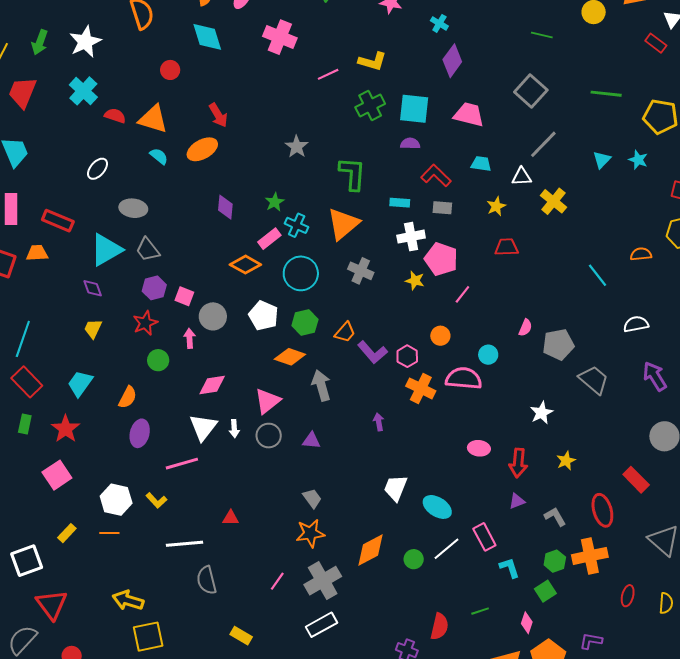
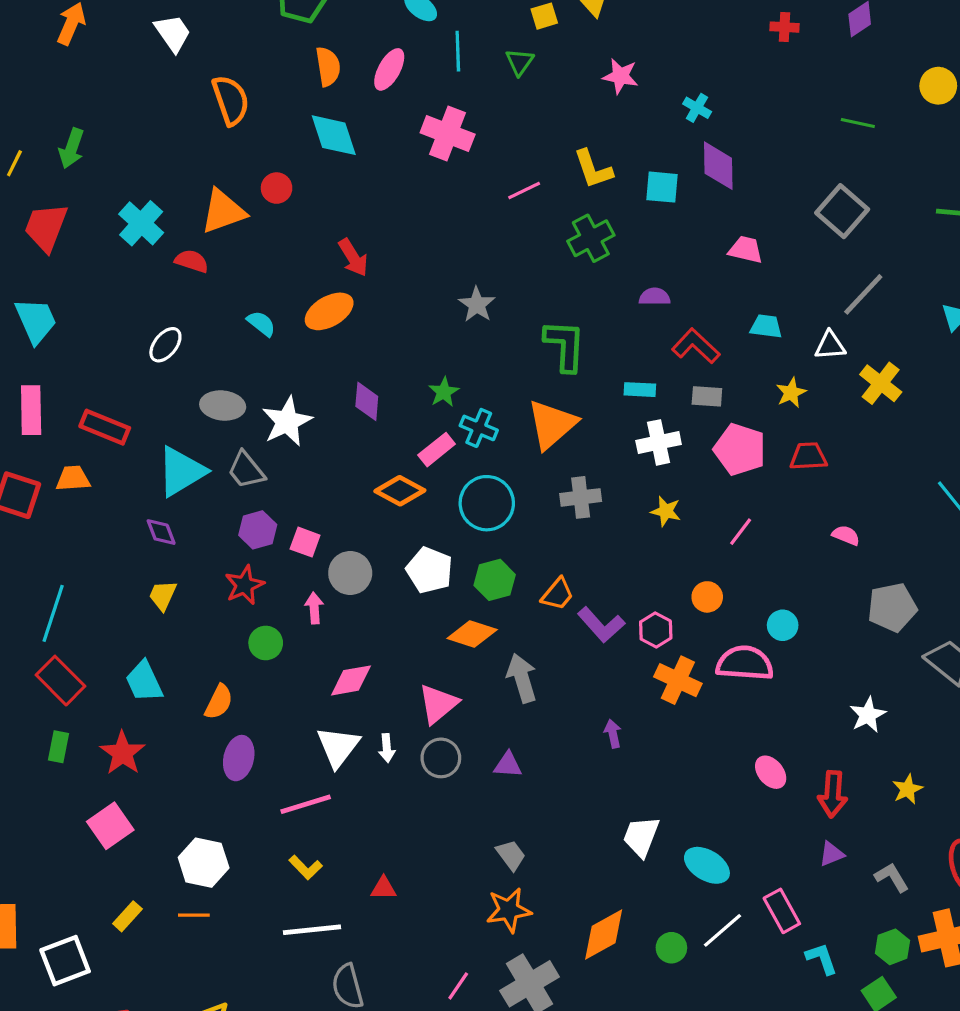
white star: (85, 42) -> (287, 421), moved
yellow L-shape: (372, 61) -> (593, 169), turned 56
purple diamond: (452, 61) -> (718, 166), turned -36
cyan square: (414, 109) -> (662, 187), moved, size x0.7
pink trapezoid: (469, 115) -> (746, 250), size x0.7
orange triangle: (153, 119) -> (223, 211), moved, turned -36
pink pentagon: (441, 259) -> (740, 449), moved
gray cross: (361, 271) -> (581, 497), turned -30
pink semicircle: (525, 328) -> (846, 535), moved, turned -90
cyan trapezoid: (80, 383) -> (144, 682), turned -60
pink ellipse: (479, 448) -> (771, 772), turned 45
yellow L-shape: (156, 500) -> (306, 867), moved

